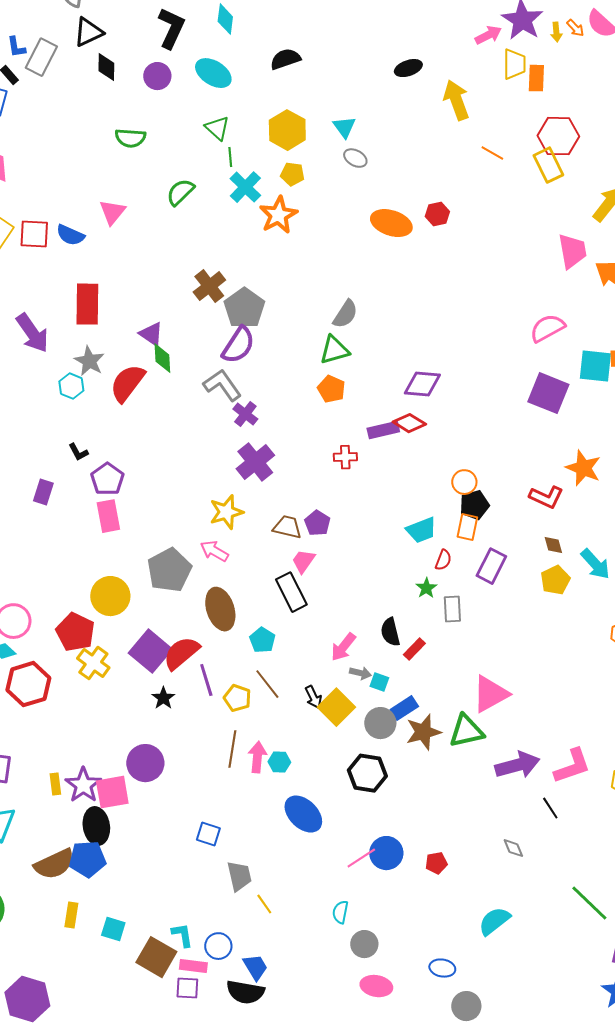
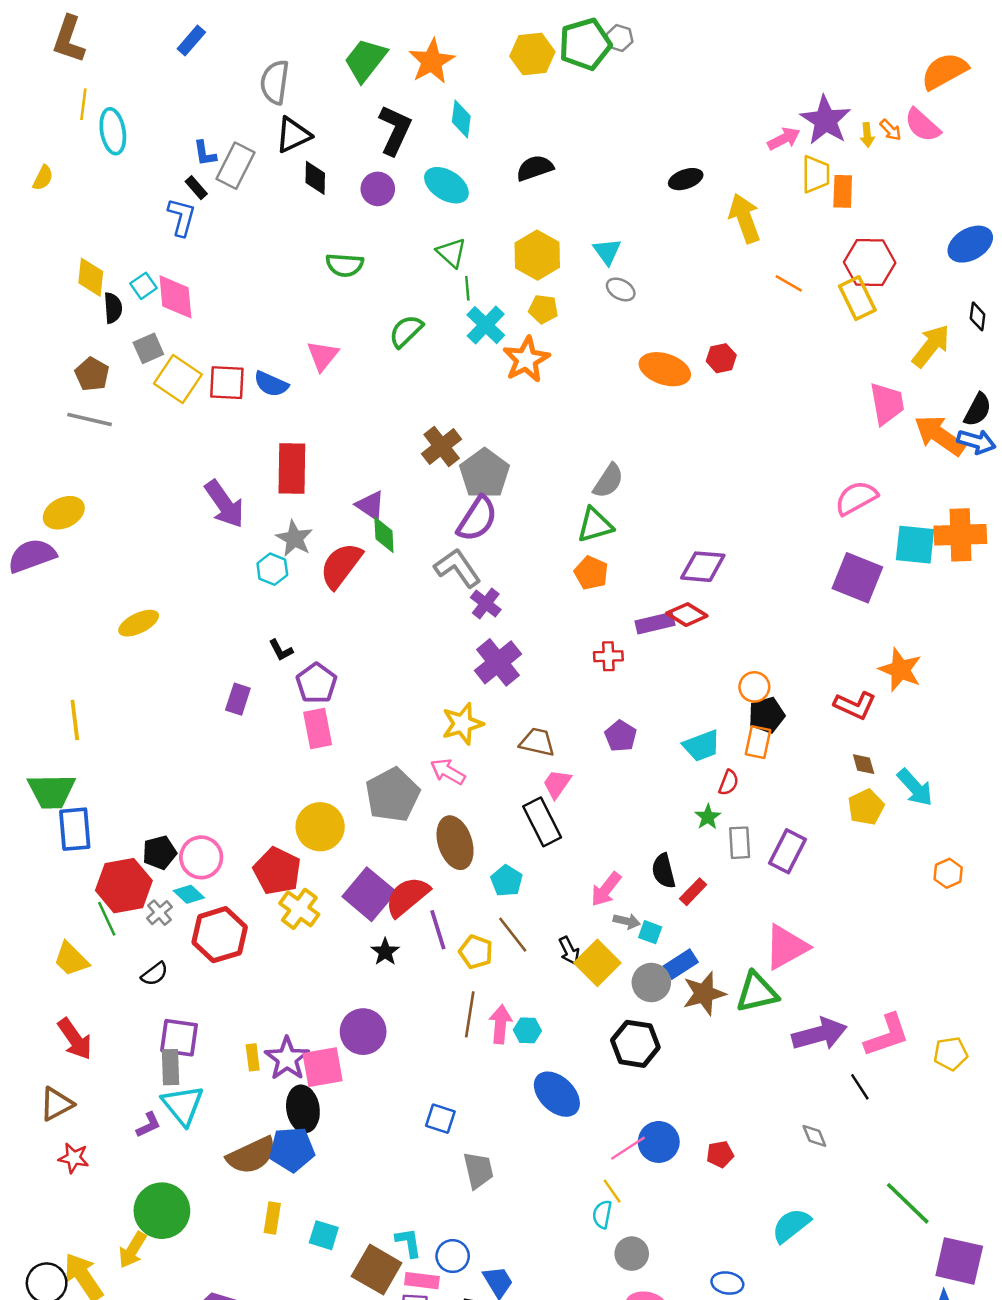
purple pentagon: (317, 523) -> (621, 736), moved
purple rectangle: (491, 566) -> (787, 851), moved
yellow line: (264, 904) -> (612, 1191), moved

